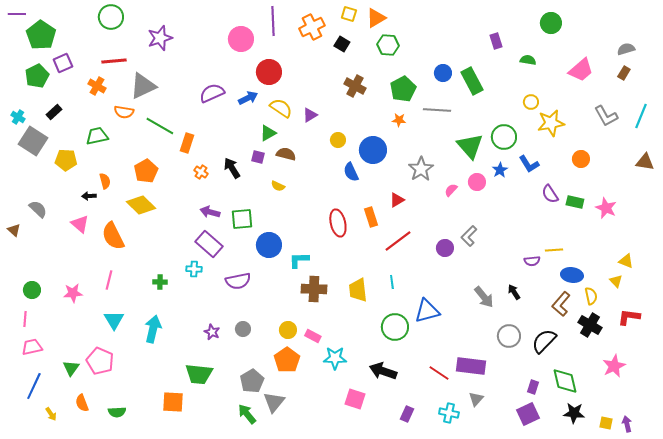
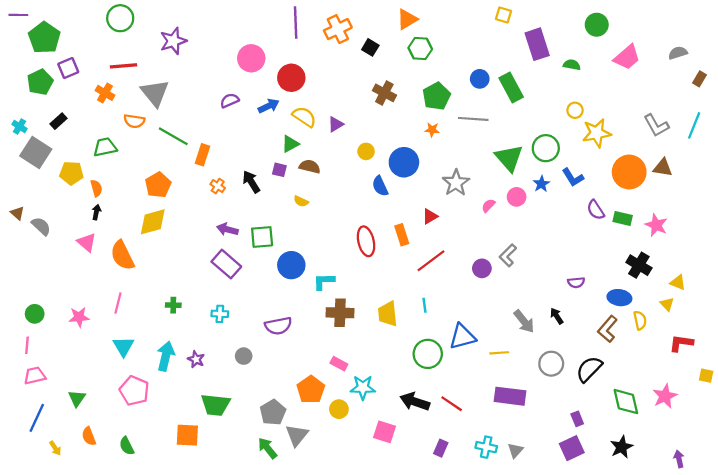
yellow square: (349, 14) -> (504, 15), moved
pink circle: (241, 39) -> (251, 58), moved
purple rectangle: (496, 41) -> (537, 44), size x1.8
pink trapezoid: (581, 70) -> (627, 57), moved
brown rectangle: (624, 73) -> (700, 79), moved
gray triangle: (143, 86) -> (155, 93), turned -44
purple semicircle: (212, 93) -> (230, 101), size x0.7
orange circle: (581, 159) -> (629, 172), size x1.8
brown triangle: (645, 162) -> (663, 168), moved
orange semicircle: (105, 181) -> (96, 188), moved
black arrow: (89, 196) -> (96, 212), turned 104
yellow diamond: (141, 205) -> (153, 222), turned -60
brown triangle: (14, 230) -> (17, 213), moved
yellow line: (554, 250) -> (499, 353), moved
cyan cross: (194, 269) -> (220, 314), moved
purple semicircle: (238, 281) -> (278, 326), moved
black cross: (590, 325) -> (639, 265), moved
gray circle: (243, 329) -> (244, 356), moved
yellow circle: (288, 330) -> (339, 409), moved
purple star: (212, 332) -> (196, 359), moved
pink pentagon: (100, 361) -> (134, 391), moved
red line: (439, 373) -> (452, 404), moved
green diamond: (565, 381) -> (626, 402), moved
purple rectangle: (533, 387) -> (577, 419), turned -40
gray triangle: (476, 399) -> (515, 450), moved
green semicircle: (117, 412) -> (127, 446), turned 66
black star: (574, 413) -> (622, 447), turned -30
yellow square: (606, 423) -> (706, 376), moved

